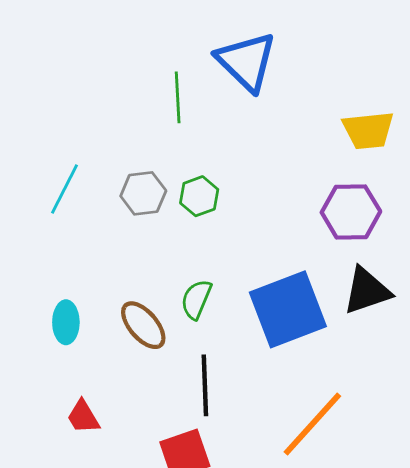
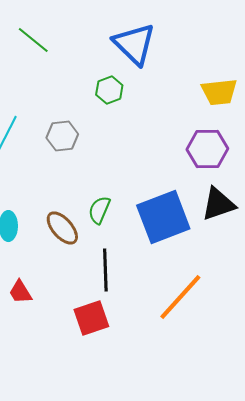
green line: (178, 97) -> (33, 40), moved, turned -48
green hexagon: (199, 196) -> (109, 90), moved

